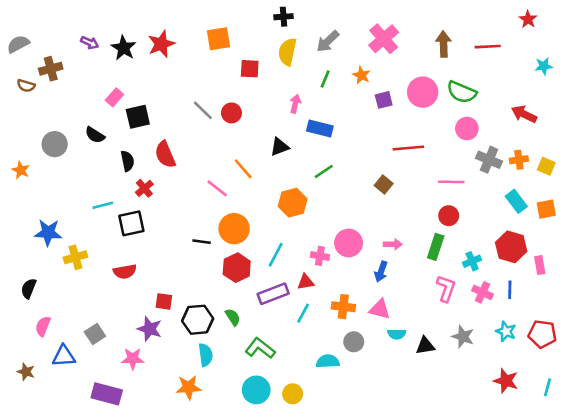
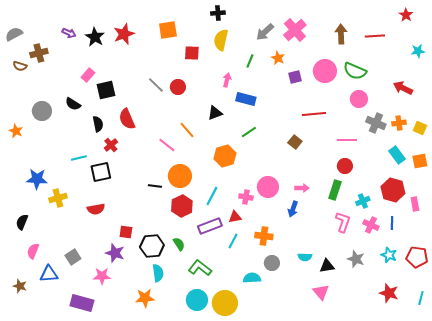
gray arrow: (328, 41) -> (265, 32), moved
pink triangle: (380, 309) -> (321, 292), moved, turned 36
yellow circle: (293, 394) -> (225, 303), size x1.6

